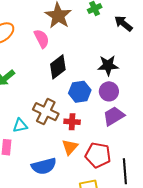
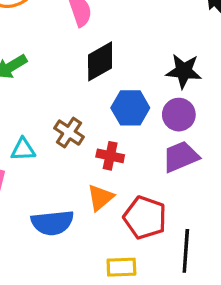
brown cross: (46, 112) -> (69, 133), size x0.7

